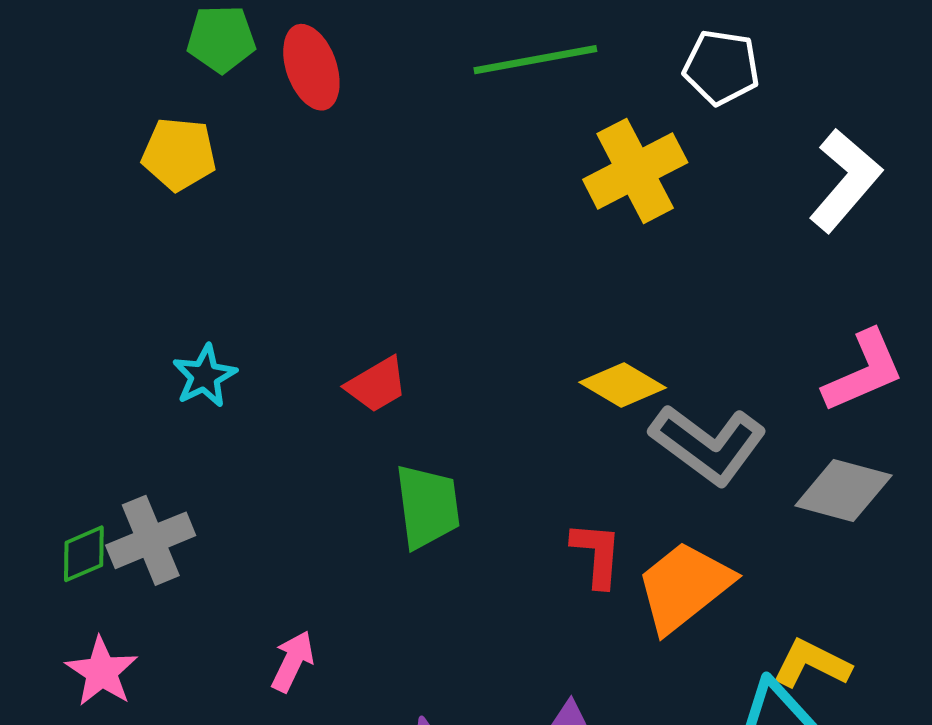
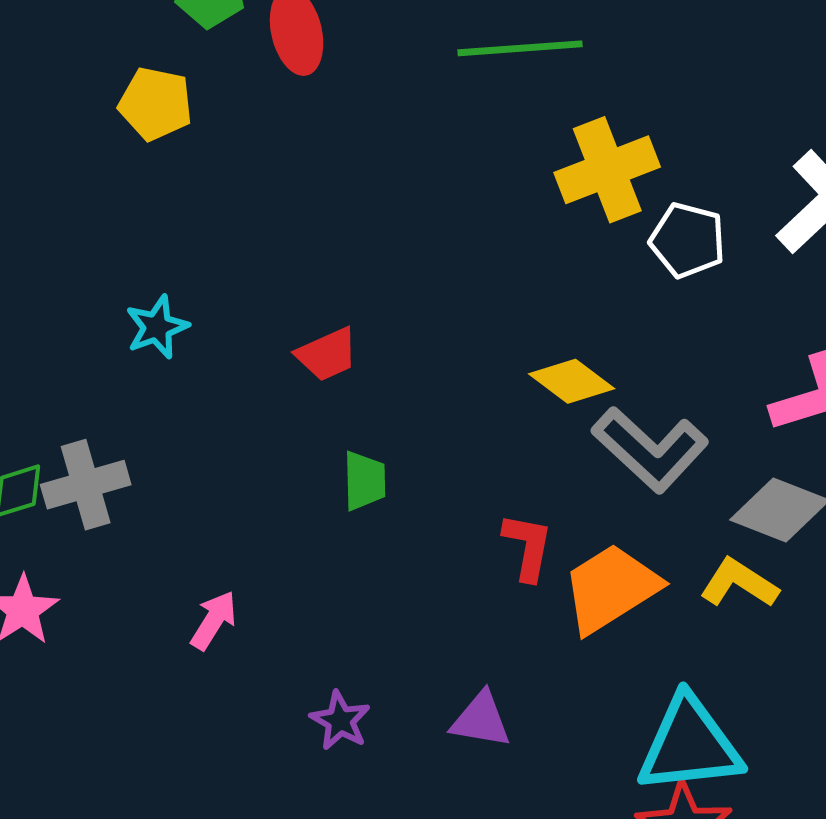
white pentagon: (721, 67) -> (687, 240), moved
green trapezoid: (427, 506) -> (364, 481), size x0.7
yellow L-shape: (812, 664) -> (739, 583), moved

